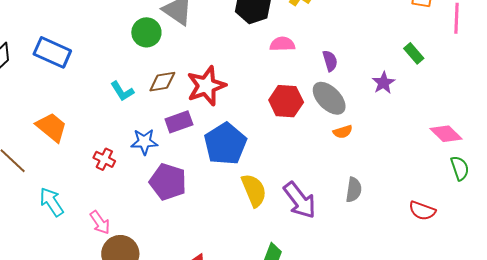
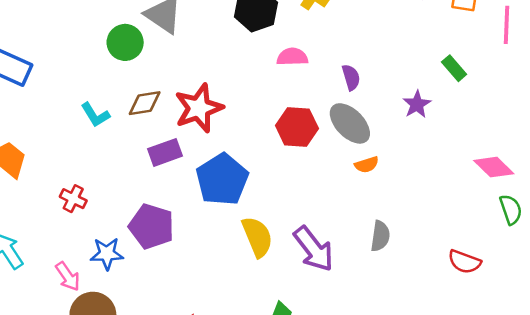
blue star: (144, 142) -> (107, 254), moved

